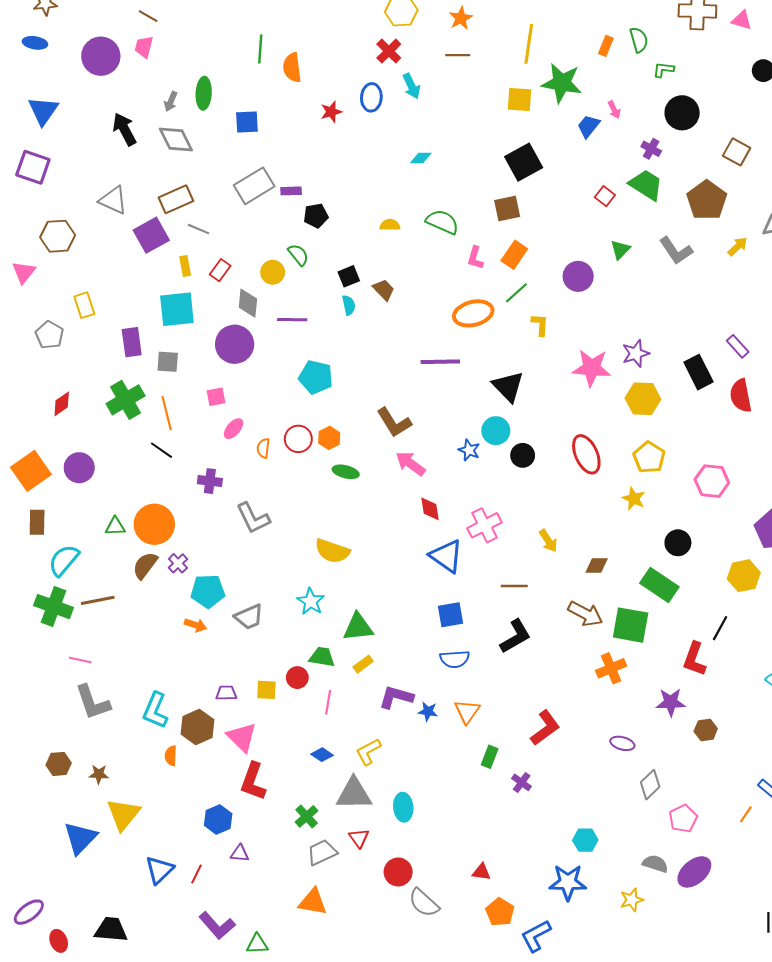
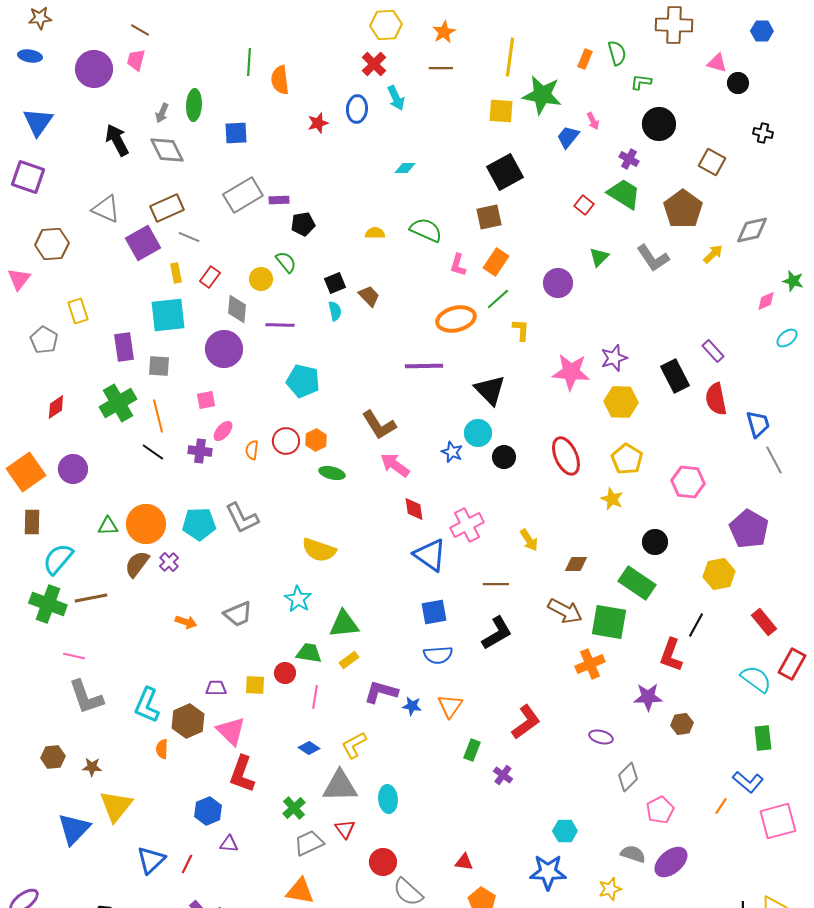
pink triangle: (742, 20) -> (717, 63), moved
purple cross: (210, 481) -> (200, 451), moved
cyan pentagon: (208, 591) -> (199, 524), moved

